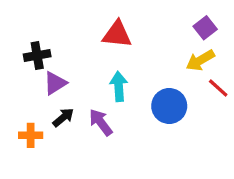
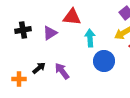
purple triangle: (55, 83) -> (50, 33), moved
cyan arrow: (119, 86) -> (90, 38), moved

